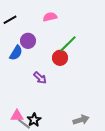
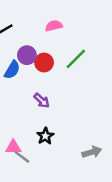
red circle: (60, 58) -> (44, 63), moved
black star: (34, 120) -> (45, 136), moved

